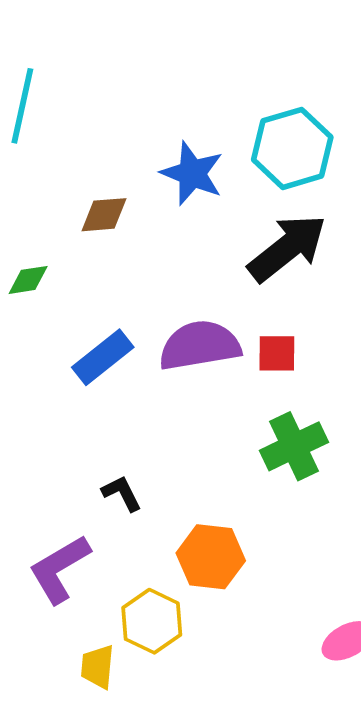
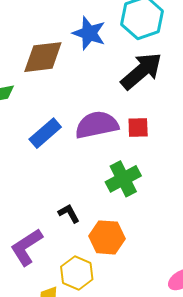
brown diamond: (104, 215) -> (43, 57), size x1.6
green cross: (294, 446) -> (123, 179), moved
black L-shape: (122, 493) -> (69, 213), moved

